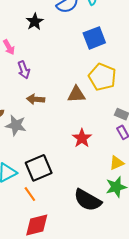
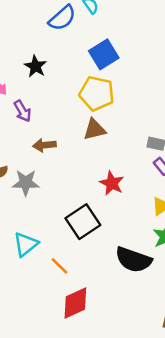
black star: (35, 22) -> (35, 66), moved
yellow pentagon: (102, 77) -> (97, 93), moved
black square: (39, 168) -> (83, 222), moved

